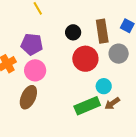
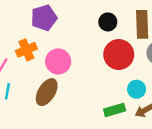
purple pentagon: (32, 44) -> (44, 18), moved, turned -30
green rectangle: (87, 106) -> (115, 110), size x0.7

